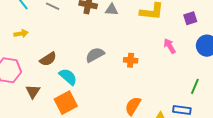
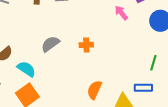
pink arrow: (170, 46) -> (121, 13), moved

